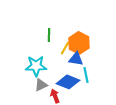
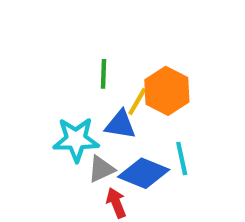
blue triangle: (76, 59) -> (120, 125), moved
gray triangle: (41, 85) -> (101, 169), moved

